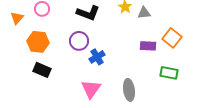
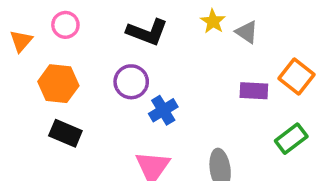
gray triangle: (144, 13) -> (247, 32), turned 40
green rectangle: (169, 73) -> (291, 139), turned -48

